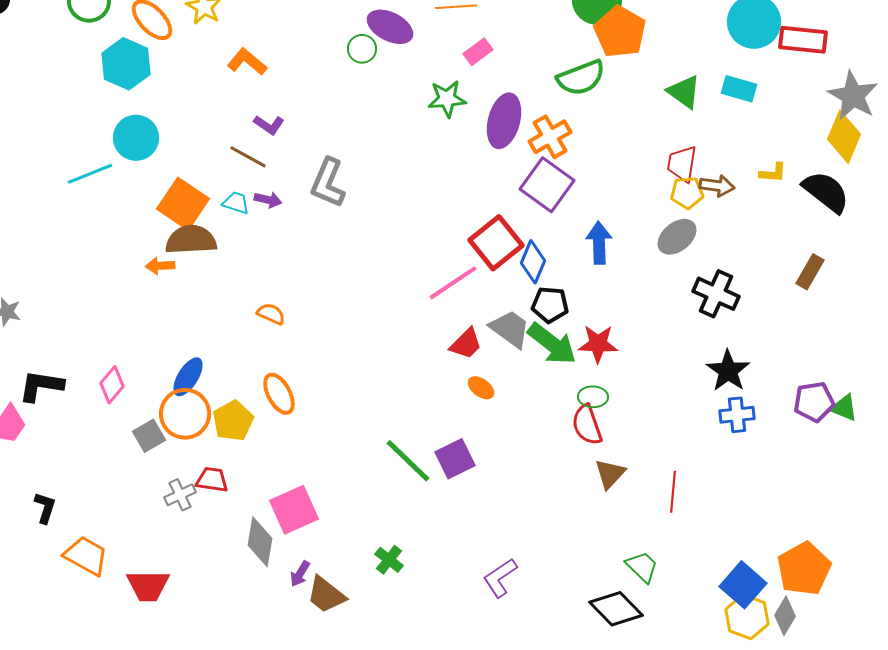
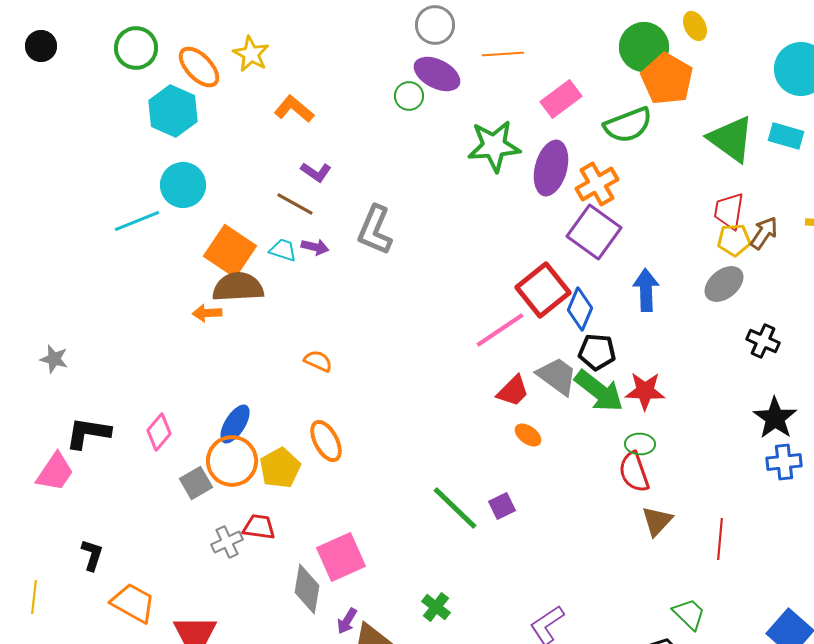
pink rectangle: (478, 52) -> (561, 99), moved, size x1.4
green triangle: (684, 92) -> (731, 139), size x1.4
green star: (447, 99) -> (494, 146), size x1.4
brown arrow: (717, 186) -> (764, 233), turned -64
black cross: (716, 294) -> (763, 341), size x0.7
purple square: (455, 459) -> (502, 506), size x0.7

